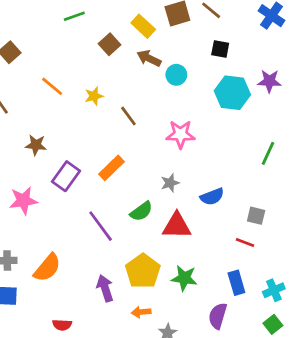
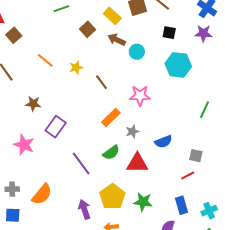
purple star: (269, 81) -> (203, 33), moved
orange rectangle: (111, 168) -> (111, 117), moved
pink star: (23, 201) -> (24, 145), turned 30
red line: (245, 243) -> (188, 176), turned -48

